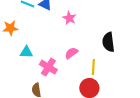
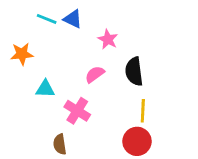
black semicircle: (108, 42) -> (134, 71), moved
pink semicircle: (71, 53) -> (95, 74), moved

